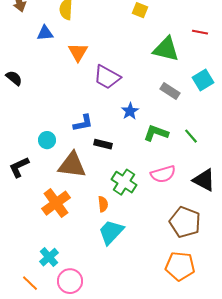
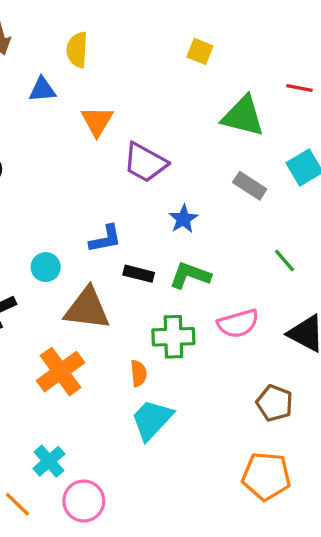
green L-shape: (156, 133) -> (190, 275), moved
green cross: (124, 182) -> (173, 337), turned -35
brown pentagon: (185, 222) -> (275, 403), size x0.7

